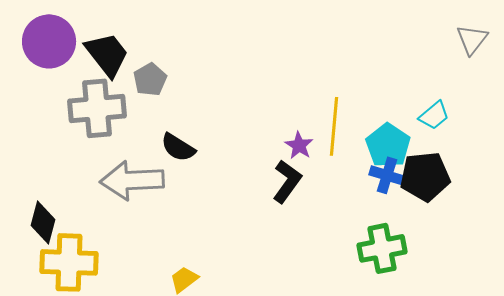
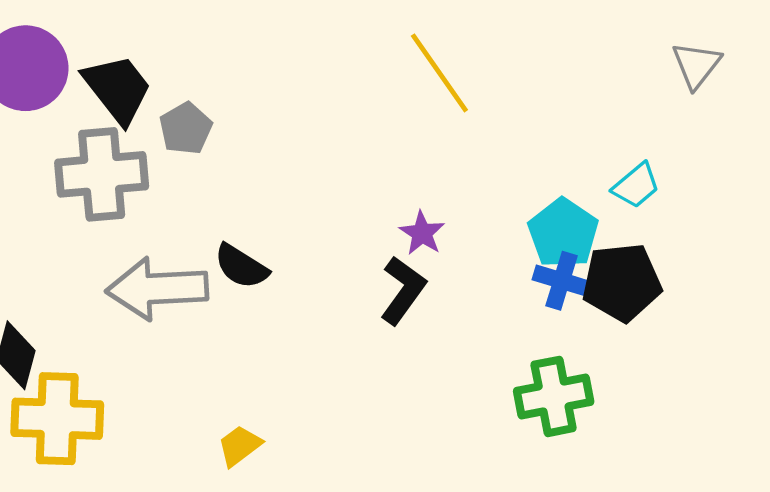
yellow line: (334, 126) -> (439, 73), moved, turned -40
black semicircle: (178, 147) -> (241, 266), moved

